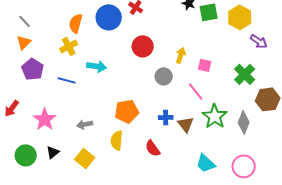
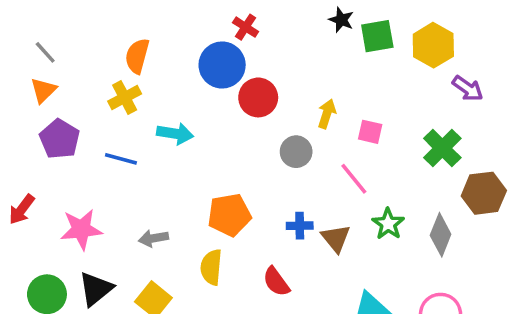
blue circle: (109, 17) -> (222, 65), moved
green star: (215, 116) -> (388, 224), size x0.7
pink star: (45, 119) -> (81, 229), turned 30
black triangle: (53, 152) -> (96, 289), size x1.5

